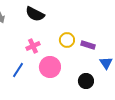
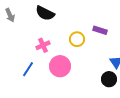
purple rectangle: (88, 45) -> (100, 30), moved
black circle: (86, 81) -> (109, 79), moved

